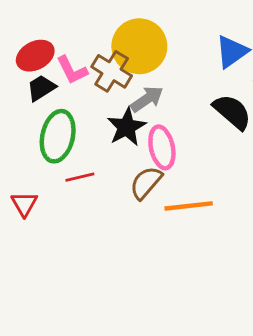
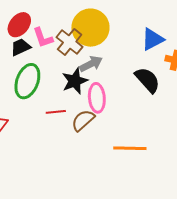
red ellipse: (35, 56) -> (19, 25), turned -30
red line: (80, 177) -> (56, 112), moved
orange line: (189, 206) -> (130, 148), moved

